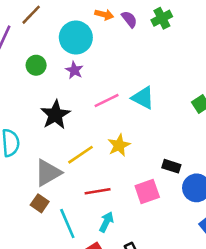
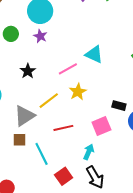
pink line: (107, 101) -> (68, 69), moved
black star: (55, 115) -> (28, 71), size x0.7
brown square: (40, 203) -> (20, 140), turned -32
cyan arrow: (106, 222) -> (89, 152), moved

